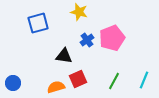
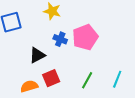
blue cross: (87, 40) -> (60, 39), turned -32
black triangle: (64, 56) -> (37, 55), turned -36

